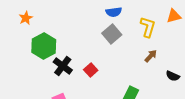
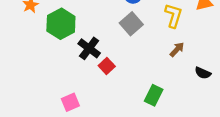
green hexagon: (44, 46) -> (61, 24), moved
black cross: (63, 66) -> (89, 48), moved

